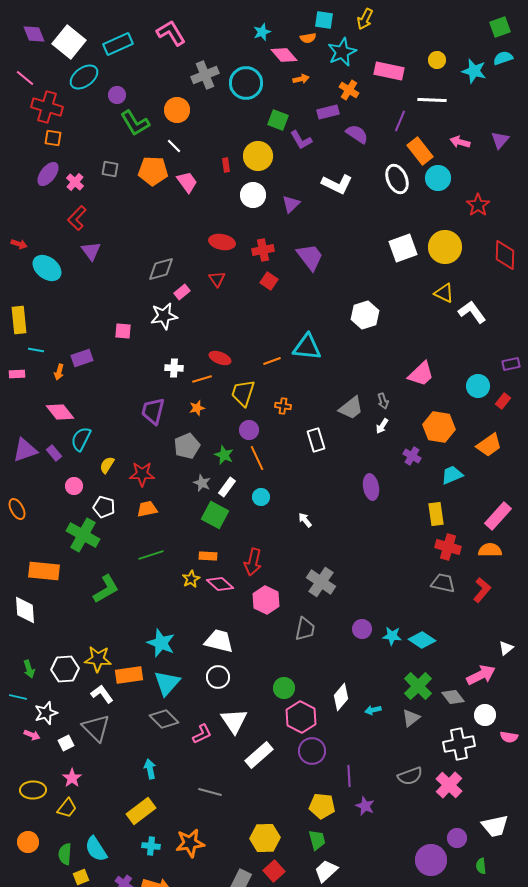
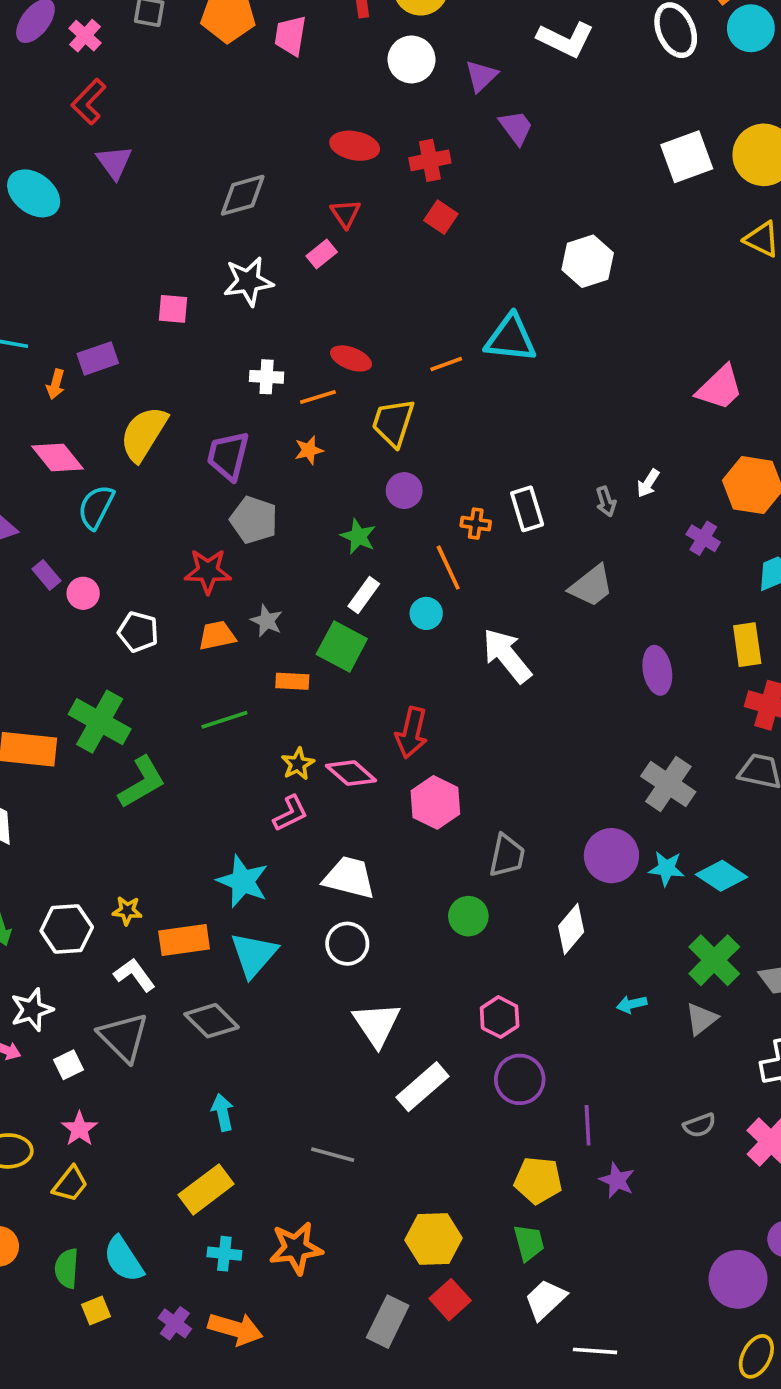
pink trapezoid: (187, 182) -> (290, 36), turned -135
purple trapezoid: (310, 257) -> (516, 127), moved, size x0.7
pink rectangle: (182, 292) -> (322, 254), moved
white hexagon: (365, 315) -> (588, 261), moved
gray arrow: (383, 401) -> (606, 502), moved
orange cross: (283, 406) -> (476, 524), moved
gray trapezoid: (351, 408) -> (591, 586), moved
gray pentagon: (187, 446) -> (254, 520), moved, turned -30
purple rectangle: (54, 453) -> (46, 575), moved
orange line: (257, 458) -> (448, 568), moved
yellow semicircle: (107, 465) -> (144, 434), moved, size x1.8
gray star: (202, 483) -> (267, 621), moved
purple ellipse: (371, 487) -> (657, 670), moved
white arrow: (305, 520) -> (507, 656), size x2.0
green cross: (83, 535) -> (100, 722), moved
orange rectangle: (208, 556) -> (292, 681), moved
gray cross: (321, 582) -> (668, 784), moved
purple circle: (362, 629) -> (611, 856), size x1.5
yellow star: (98, 659) -> (127, 911), size x0.6
green circle: (284, 688) -> (468, 916), moved
white diamond: (341, 697) -> (571, 929), moved
pink hexagon: (301, 717) -> (500, 1017), size x0.7
gray diamond: (164, 719) -> (212, 1021), moved
pink L-shape: (202, 734) -> (290, 813), moved
gray semicircle: (410, 776) -> (700, 1125), size x0.7

